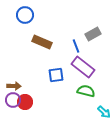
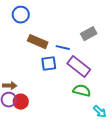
blue line: (76, 46) -> (63, 48), moved, turned -56
blue square: (56, 75) -> (49, 64), moved

